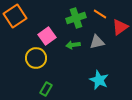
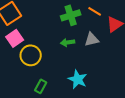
pink square: (47, 36) -> (15, 38), moved
cyan star: (99, 80) -> (78, 79), moved

